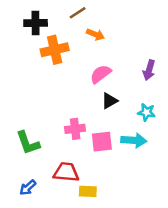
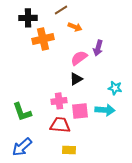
purple arrow: (149, 70) -> (98, 48), moved
black triangle: (110, 101) -> (76, 79), moved
red trapezoid: (66, 172) -> (60, 125), moved
blue arrow: (28, 188) -> (22, 147), size x1.5

